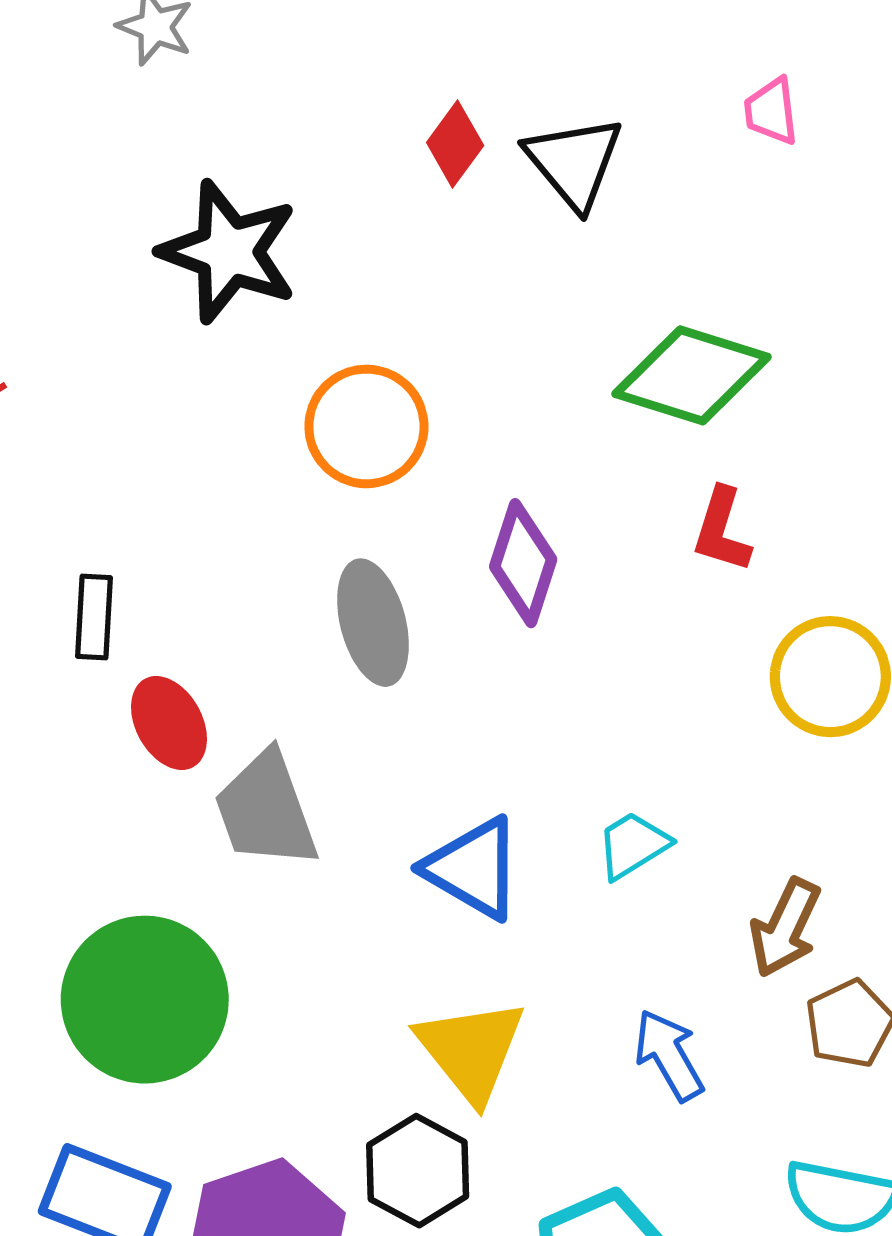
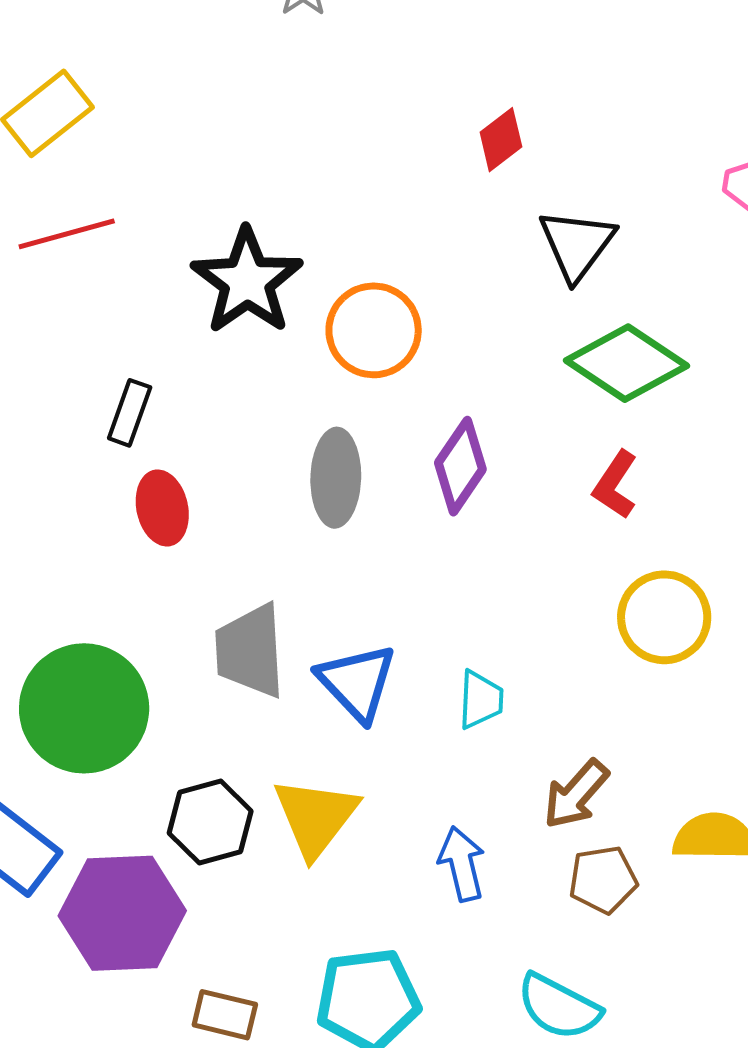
black triangle: (574, 162) -> (577, 244), moved
black star: (229, 252) -> (247, 281), moved
gray trapezoid: (266, 810) -> (250, 651), moved
cyan trapezoid: (633, 845) -> (481, 700), turned 108
black hexagon: (418, 1171) -> (210, 822), moved

